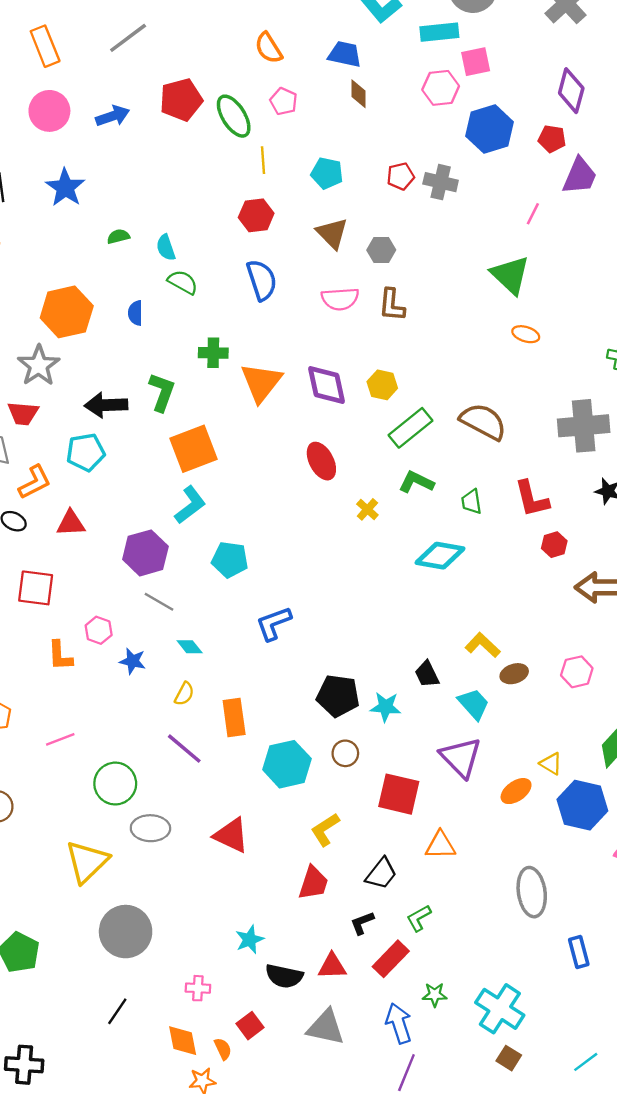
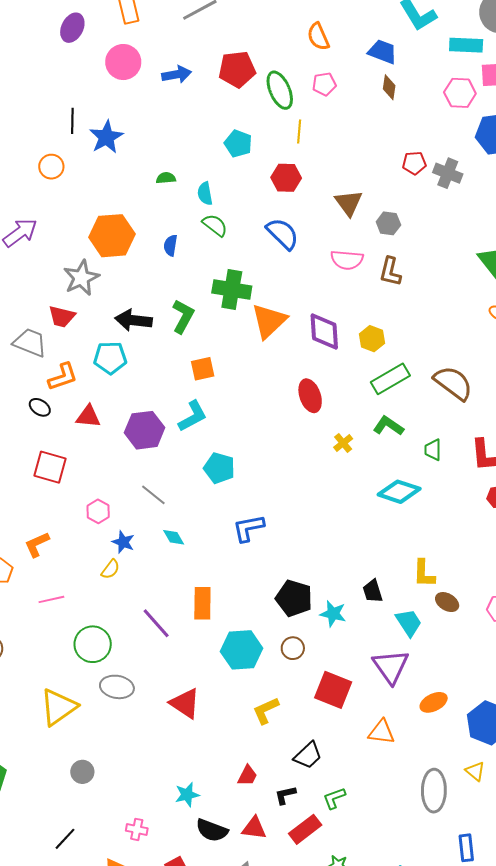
pink pentagon: (284, 101) -> (324, 84), turned 30
cyan pentagon: (327, 173) -> (238, 144), moved
blue star: (65, 188) -> (106, 137), moved
blue semicircle: (262, 280) -> (283, 234), turned -36
green cross: (213, 353) -> (232, 289), size x1.5
orange square: (194, 449) -> (203, 369), size x0.6
purple hexagon: (145, 553) -> (145, 430), moved
yellow L-shape: (483, 645) -> (424, 573), turned -140
orange L-shape: (60, 656) -> (37, 544), moved, turned 60
brown ellipse: (514, 674) -> (447, 602), turned 40
yellow semicircle: (184, 694) -> (110, 569), moved
yellow triangle: (551, 764) -> (475, 771), moved
orange triangle: (440, 845) -> (382, 732), moved
red trapezoid: (313, 883) -> (247, 776), moved, size x0.7
gray circle: (126, 932) -> (82, 772), size x0.5

